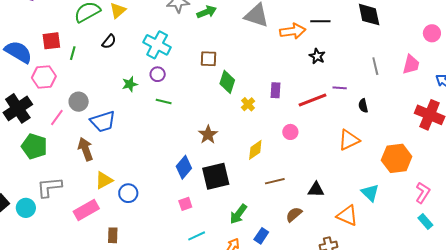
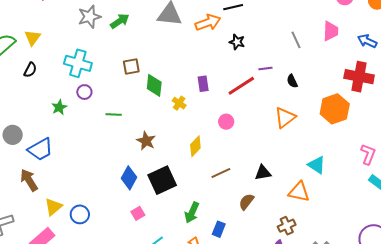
green line: (164, 101) -> (114, 115), moved
orange hexagon: (397, 158) -> (335, 109), moved

